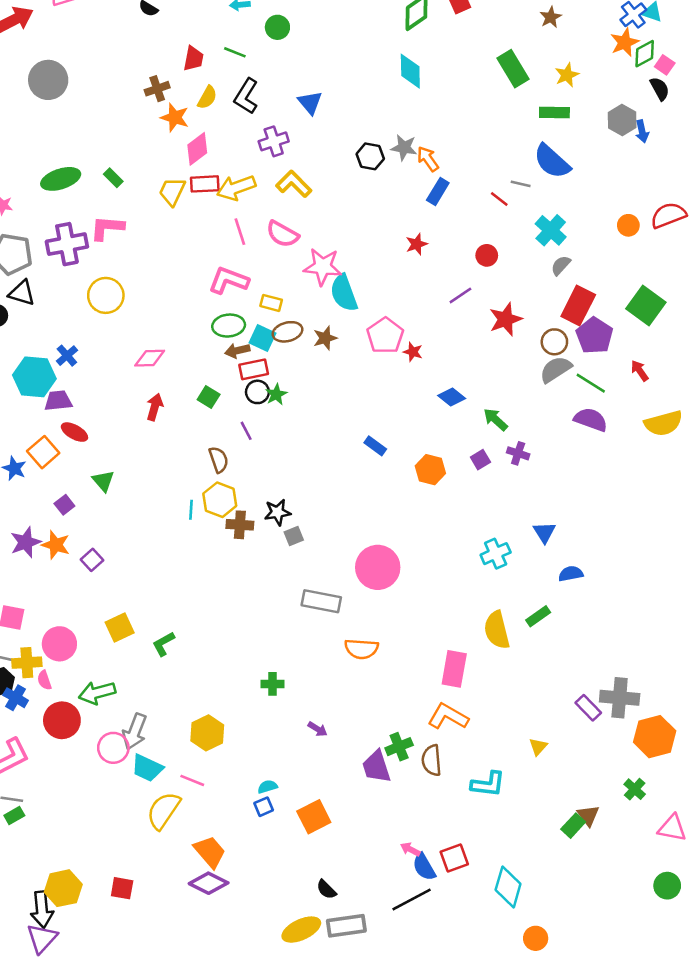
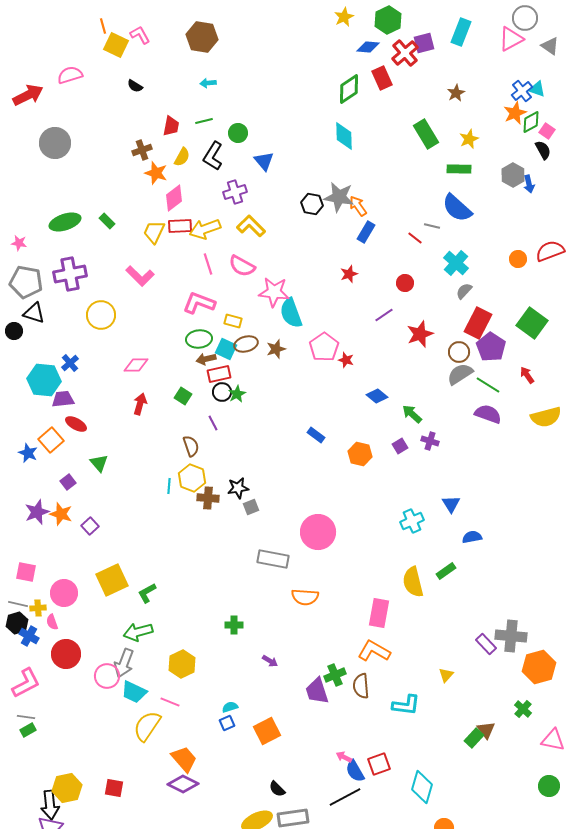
green circle: (277, 27) -> (238, 133), moved
green line: (235, 52) -> (204, 121), turned -36
gray star: (404, 148) -> (339, 197), size x1.4
pink L-shape: (107, 228) -> (140, 276), moved, turned -140
yellow square: (120, 628) -> (112, 580), size x1.4
yellow cross: (27, 663) -> (38, 608), size x0.7
green arrow: (97, 693) -> (138, 632), moved

